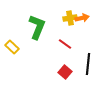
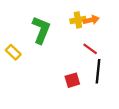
red line: (65, 44) -> (90, 49), moved
red square: (65, 72) -> (72, 80), turned 32

